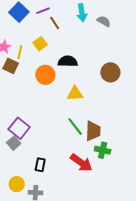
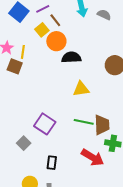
yellow square: (40, 44) -> (42, 30), moved
orange circle: (45, 75) -> (56, 41), moved
green line: (75, 127) -> (84, 122), turned -36
purple square: (19, 128) -> (45, 124), moved

